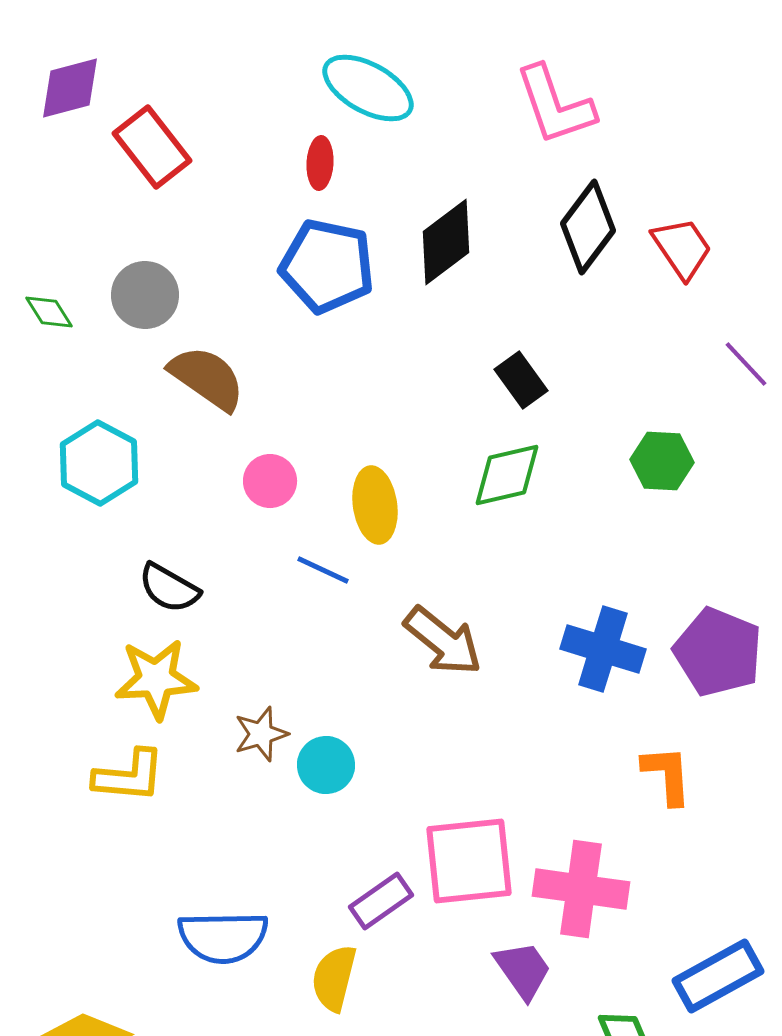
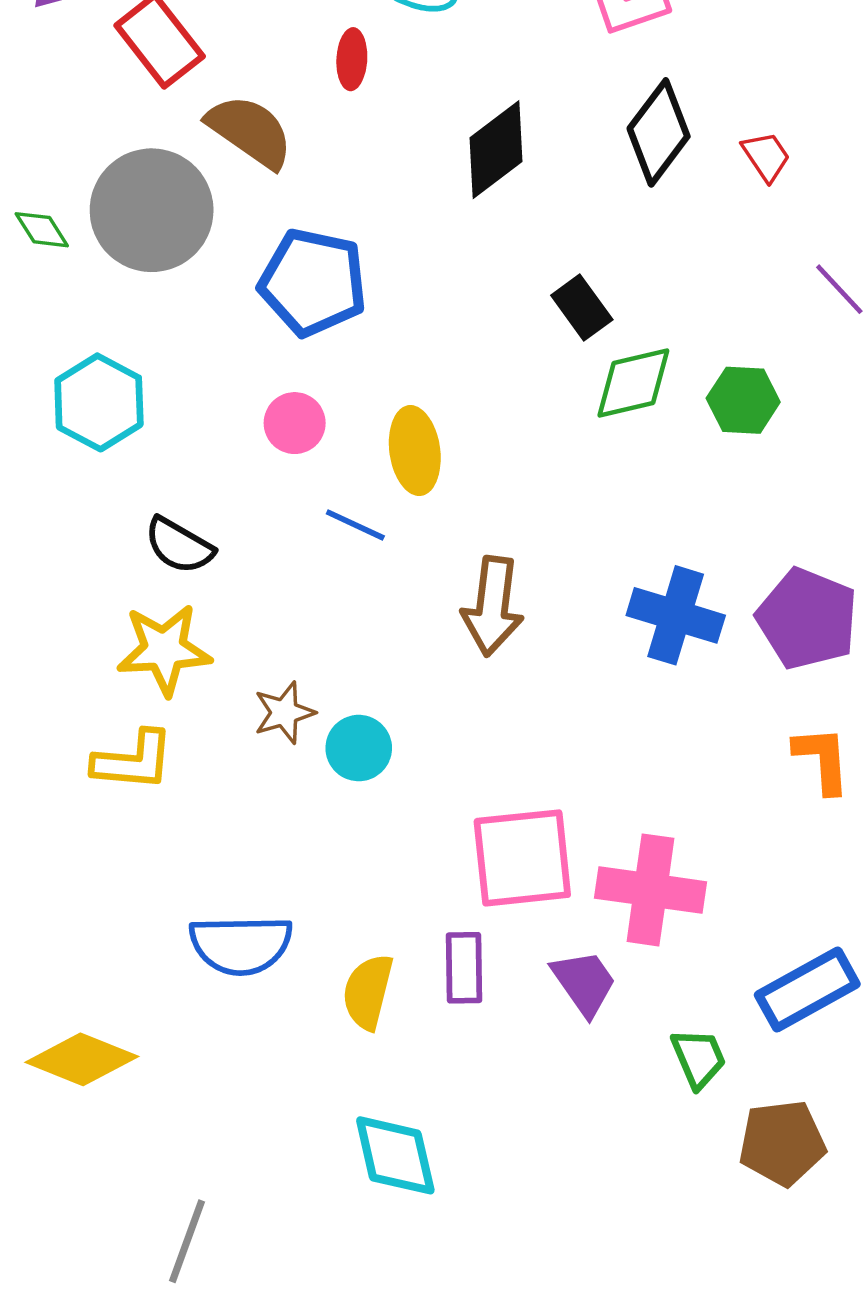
red trapezoid: (682, 248) -> (766, 156), size x0.7
blue pentagon: (327, 266) -> (313, 282), moved
gray circle: (145, 295) -> (152, 210), size x1.6
brown semicircle: (207, 378) -> (250, 131), moved
green diamond: (507, 475) -> (633, 383), moved
brown arrow: (443, 641) -> (493, 606), turned 58
orange L-shape: (667, 775) -> (822, 760), moved
purple rectangle: (381, 901) -> (464, 968), moved, turned -56

